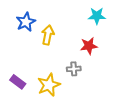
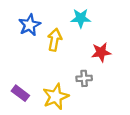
cyan star: (97, 16) -> (81, 18), moved

